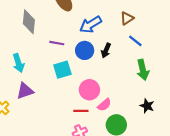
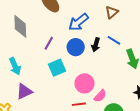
blue line: (135, 41) -> (114, 40), moved
purple line: (57, 43) -> (49, 43), turned -64

